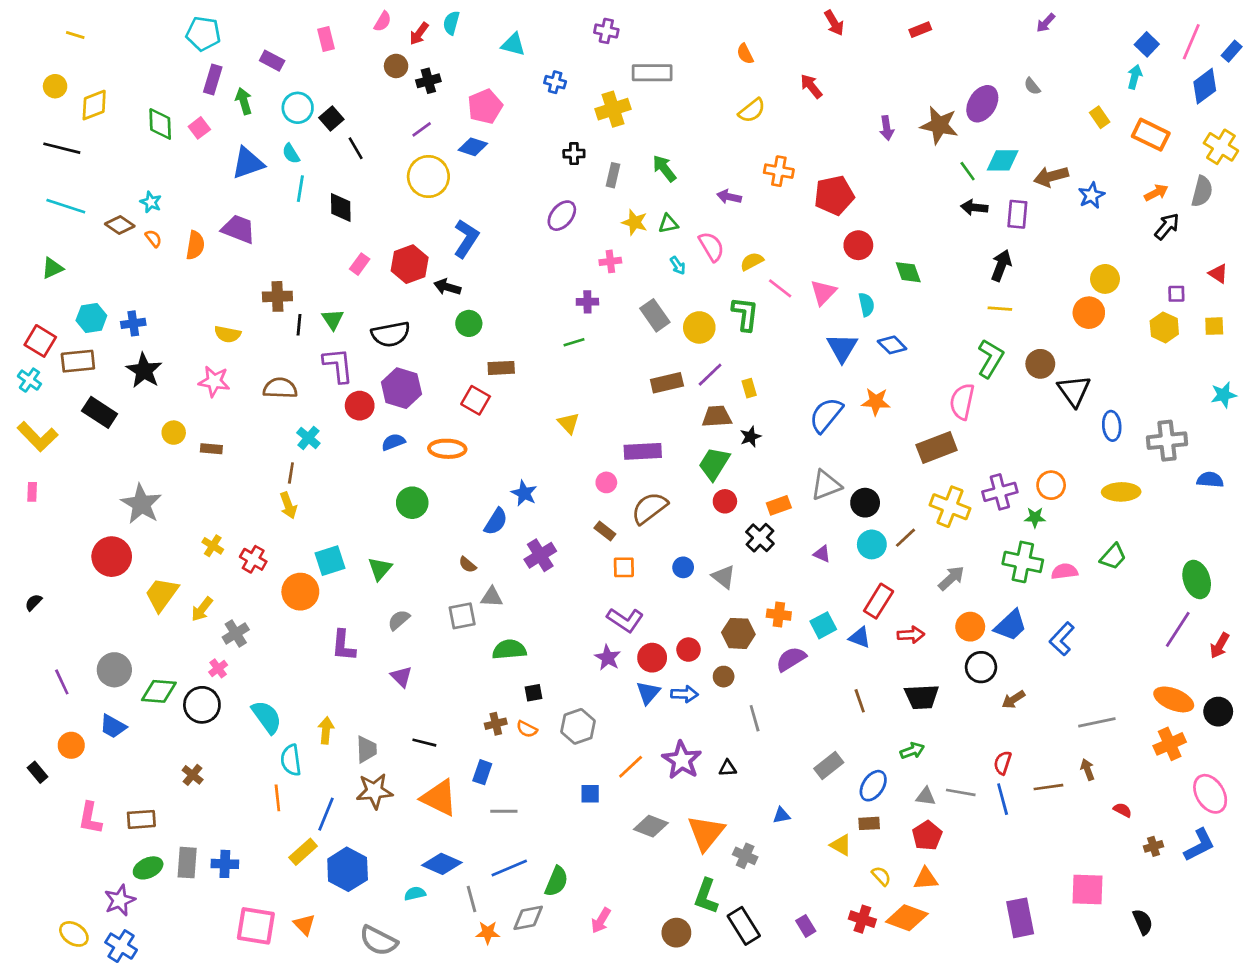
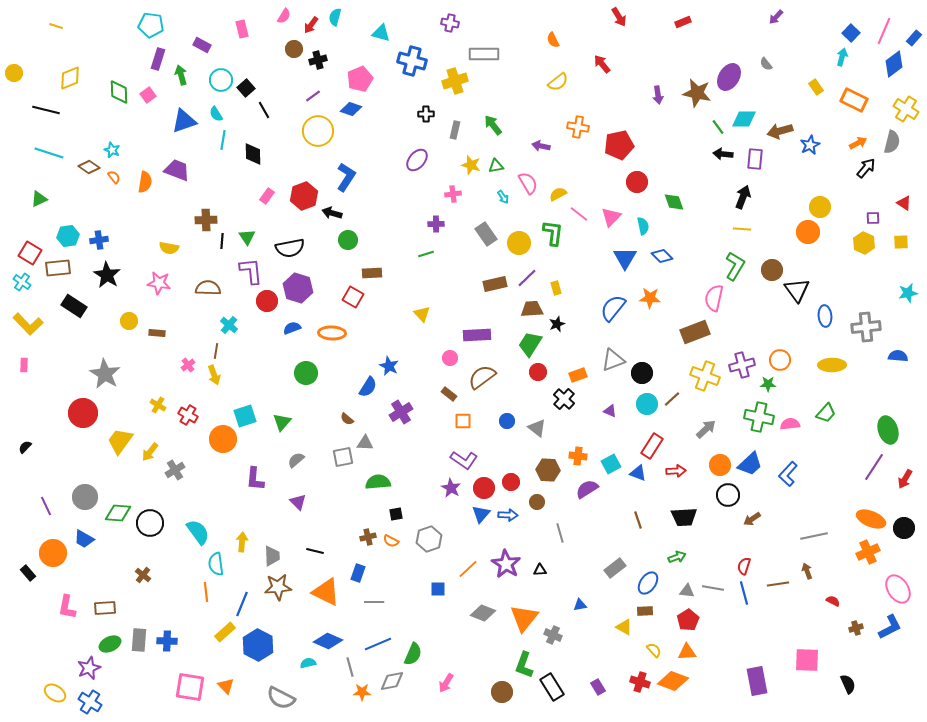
blue cross: (555, 82) -> (412, 61), size x1.8
yellow circle: (55, 86) -> (14, 73), moved
pink cross: (218, 668) -> (188, 365), moved
orange circle: (71, 745) -> (53, 553), size x1.4

